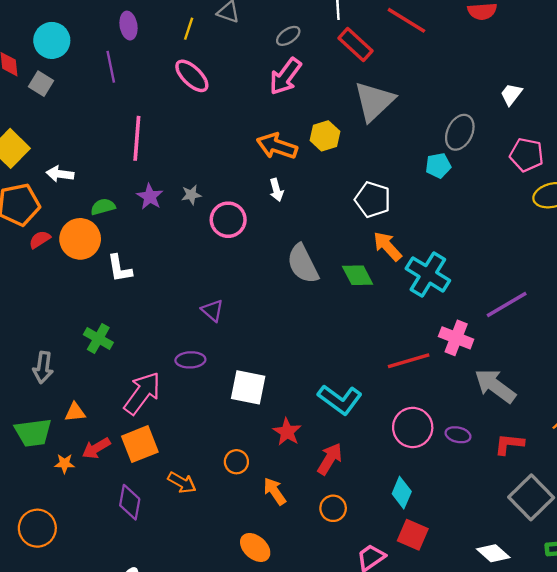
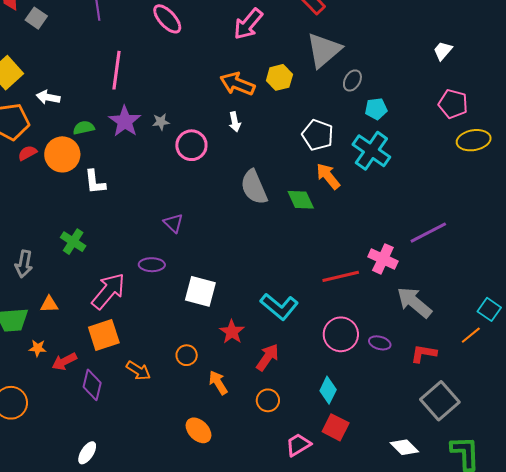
gray ellipse: (460, 132) -> (352, 80), moved, size x0.7
purple star: (150, 197) -> (125, 121), size x1.4
cyan cross: (428, 274) -> (371, 151), moved
red arrow: (96, 448) -> (64, 361), moved

